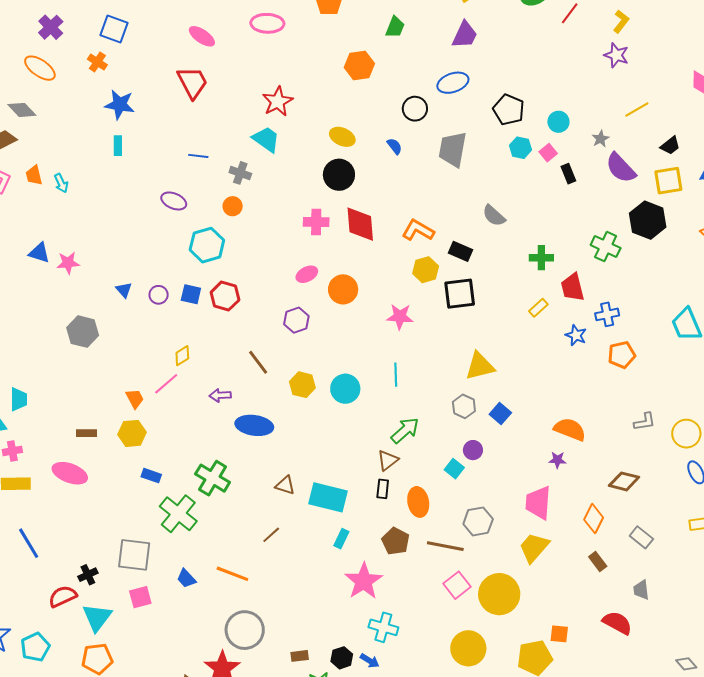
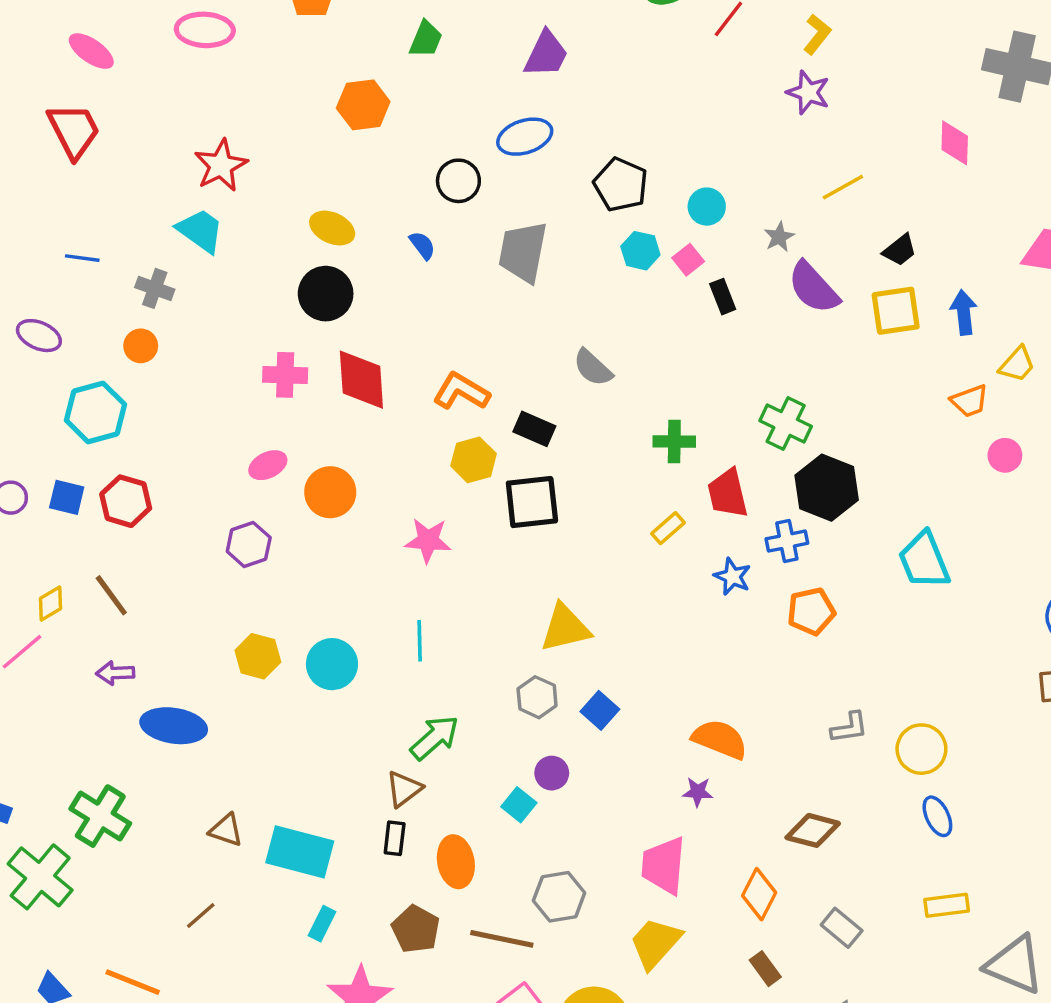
black hexagon: (648, 220) -> (827, 488), moved
brown line: (258, 362) -> (111, 595), moved

